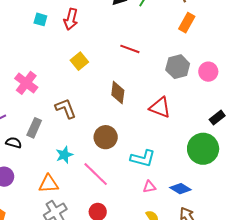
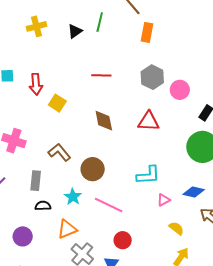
red arrow: (71, 19) -> (36, 84), moved
pink circle: (208, 72) -> (180, 90), moved
brown circle: (106, 137) -> (93, 169), moved
black semicircle: (14, 143) -> (43, 206), moved

